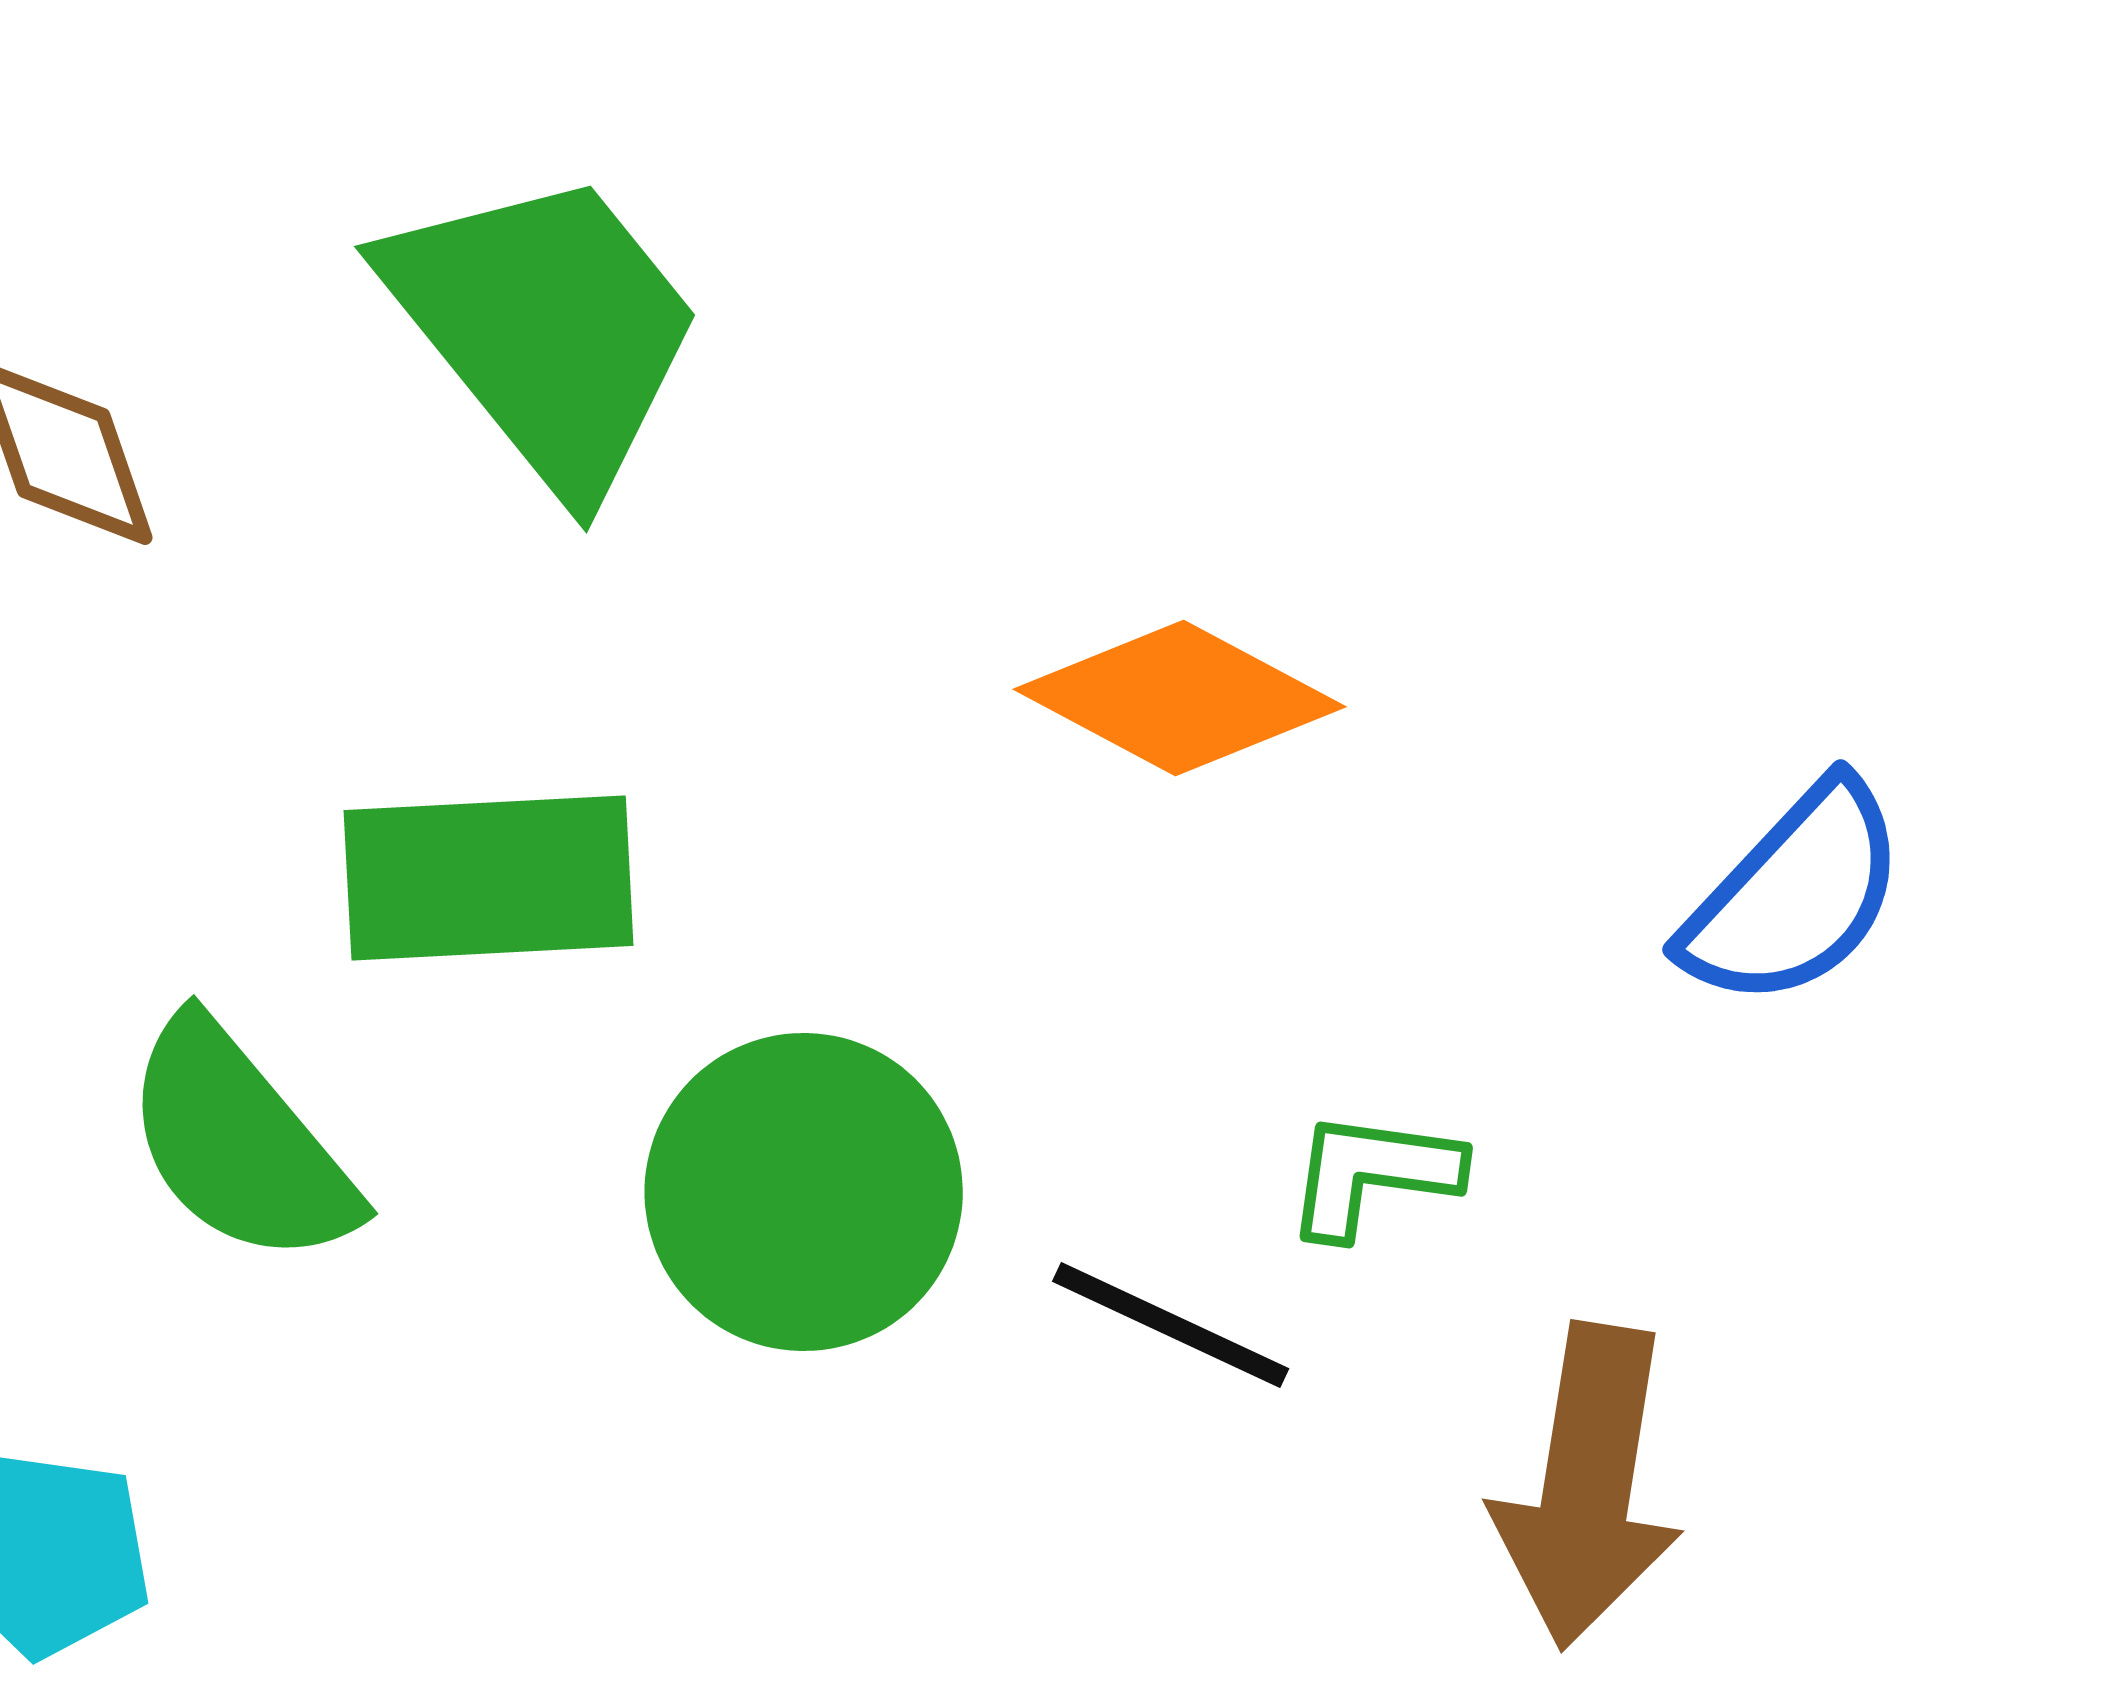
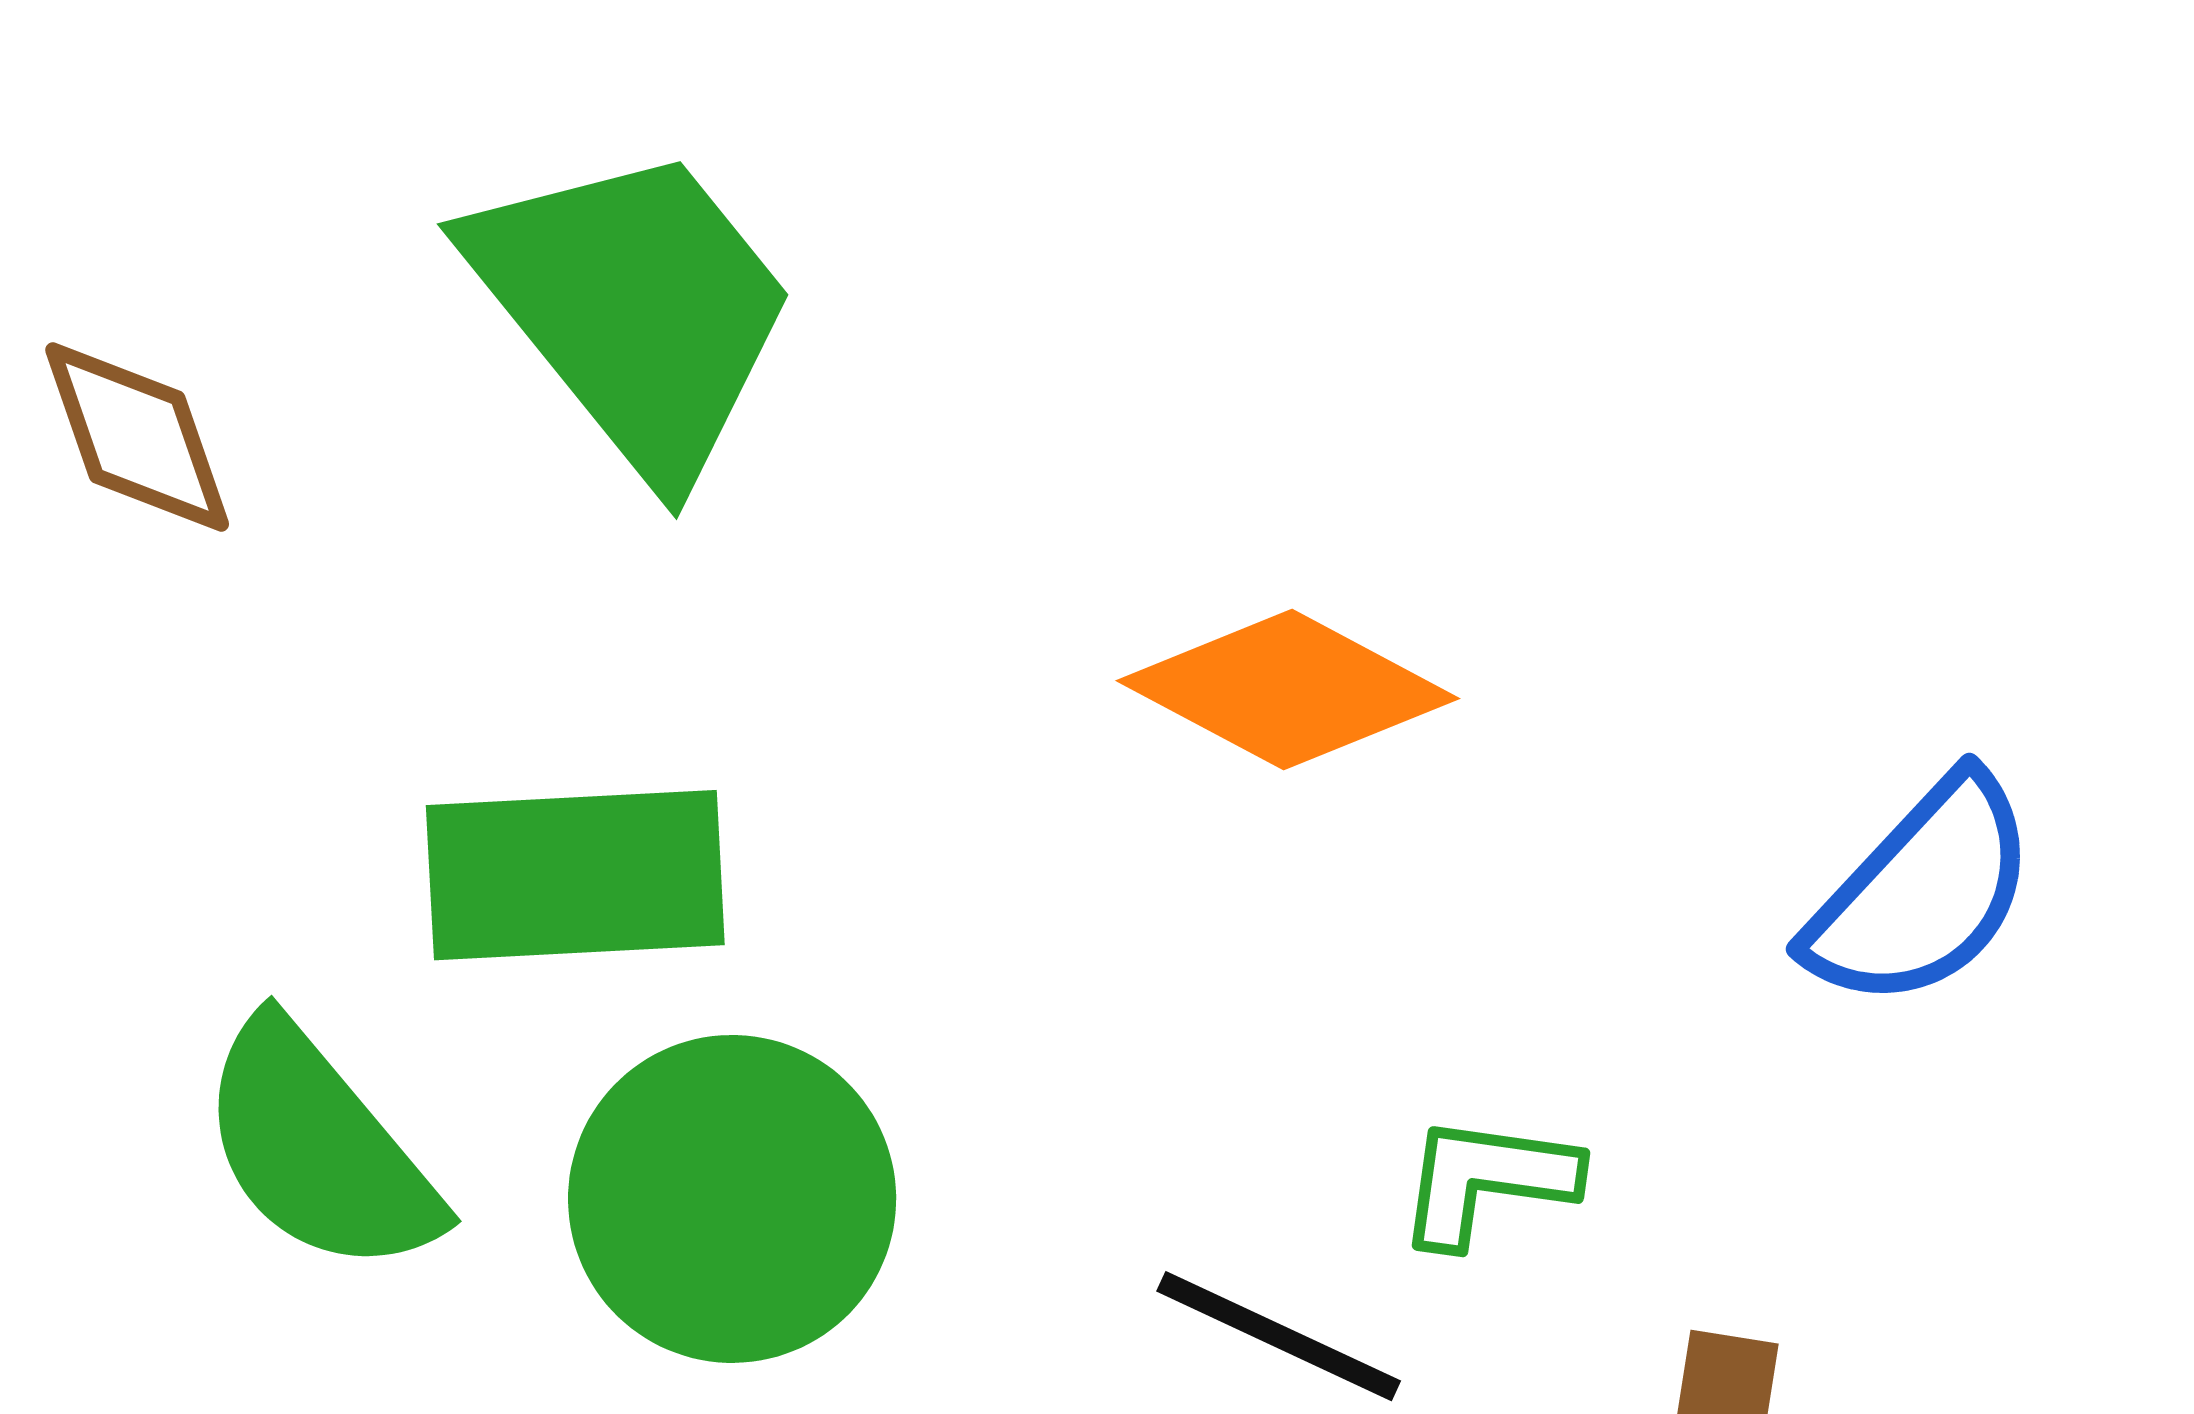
green circle: (804, 1192) -> (732, 1199), moved

